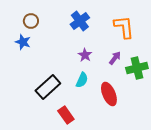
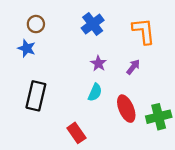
green cross: (137, 68) -> (159, 117), moved
black rectangle: (48, 87) -> (36, 96), moved, turned -35

